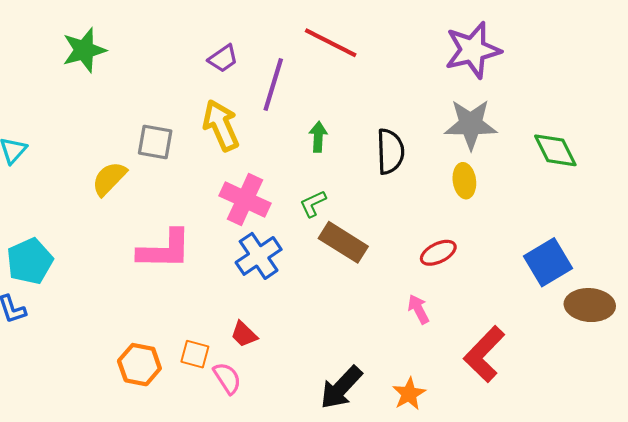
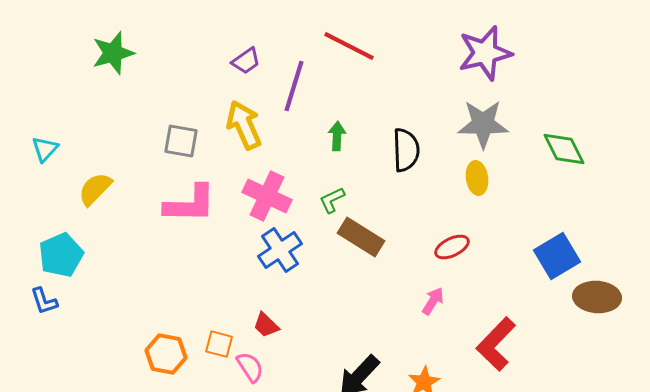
yellow semicircle: (109, 179) -> (95, 189), moved
pink L-shape: (165, 250) -> (190, 204), moved
pink arrow: (418, 309) -> (433, 301), turned 60

